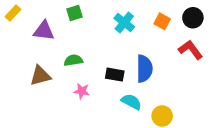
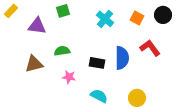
red L-shape: (191, 50) -> (150, 48), moved
cyan semicircle: (131, 102) -> (99, 96), moved

